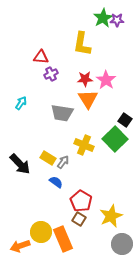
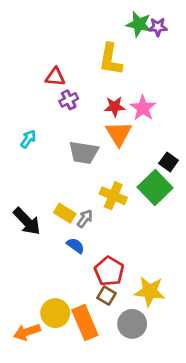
green star: (103, 18) -> (139, 24), turned -30
yellow star: (111, 216) -> (150, 291), turned 30
gray circle: (122, 244) -> (132, 324), moved

